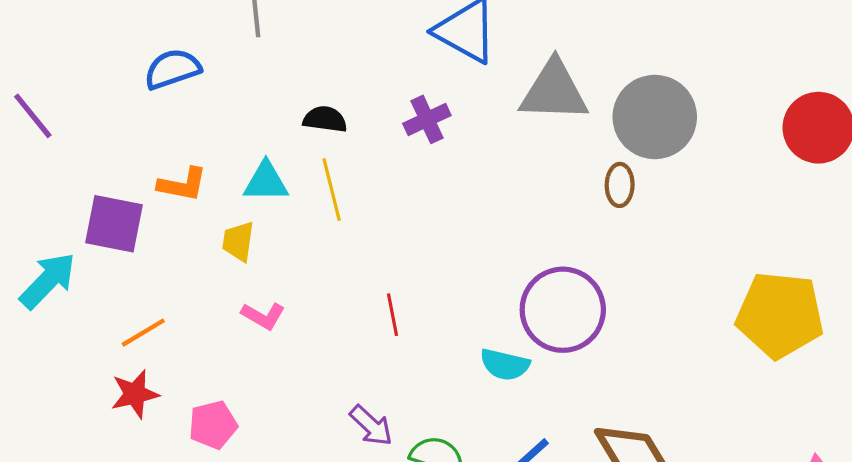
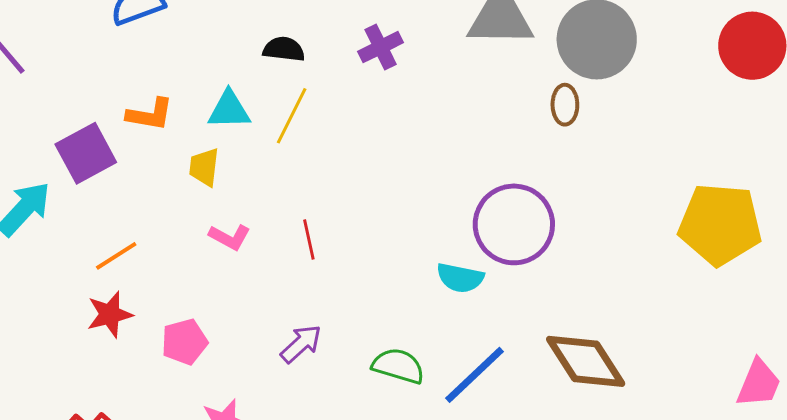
yellow line: (332, 190) -> (292, 116), turned 42
purple square: (114, 224) -> (86, 153), turned -38
red line: (393, 315) -> (309, 240), moved
purple arrow: (371, 426) -> (301, 344), moved, turned -84

